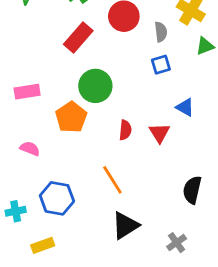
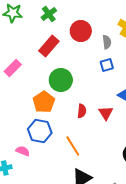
pink rectangle: (27, 92) -> (13, 68), moved, turned -36
pink semicircle: (30, 149) -> (23, 151), moved
blue hexagon: (57, 198) -> (40, 131), moved

